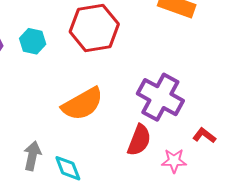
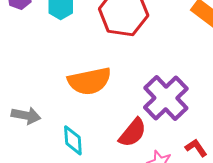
gray arrow: (32, 156) -> (26, 115), turned 72
cyan diamond: (68, 168) -> (73, 140), moved

